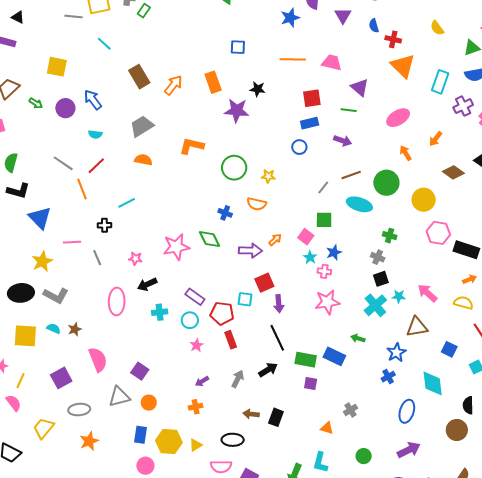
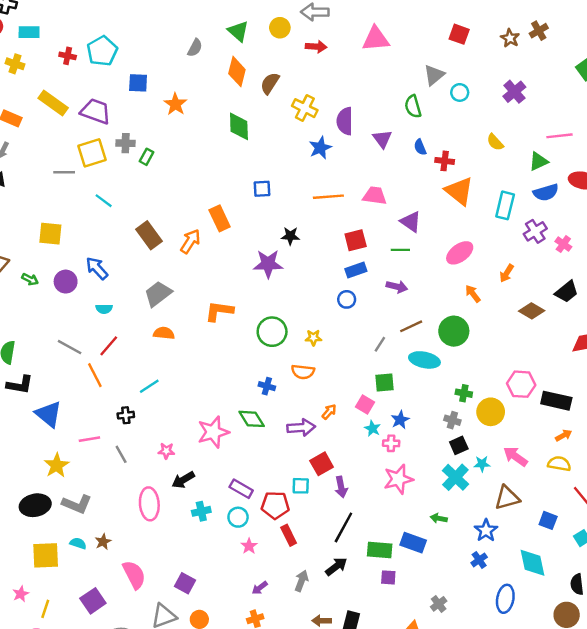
orange rectangle: (213, 82) -> (220, 218), moved
yellow circle: (424, 200) -> (491, 412), moved
black line: (277, 338) -> (343, 527), turned 60

